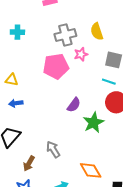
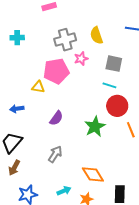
yellow triangle: (12, 80) -> (38, 87), moved
purple semicircle: (74, 105) -> (56, 118), moved
gray arrow: (53, 149) -> (55, 154), turned 66
brown arrow: (29, 163) -> (14, 168), moved

